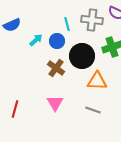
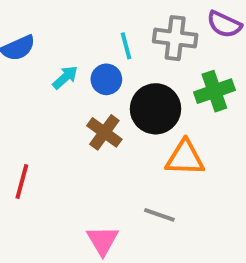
pink triangle: (55, 103) -> (102, 240), moved
red line: (15, 109) -> (22, 182), moved
gray line: (93, 110) -> (159, 215), moved

